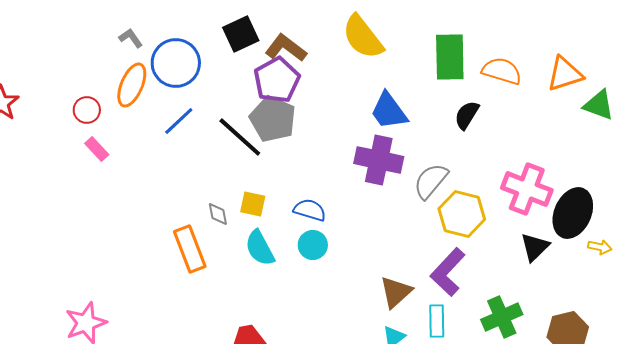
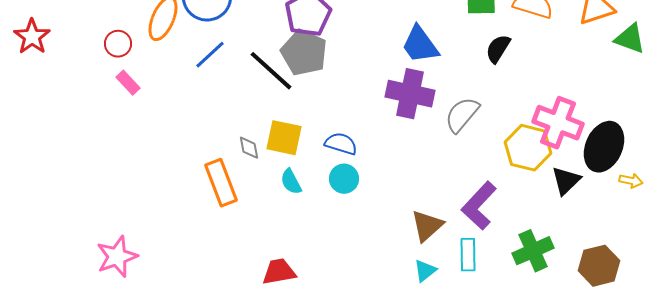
yellow square: (253, 204) -> (284, 138), size x1.4
yellow hexagon: (462, 214) -> (528, 148), moved
cyan semicircle: (260, 248) -> (291, 182), size x0.7

